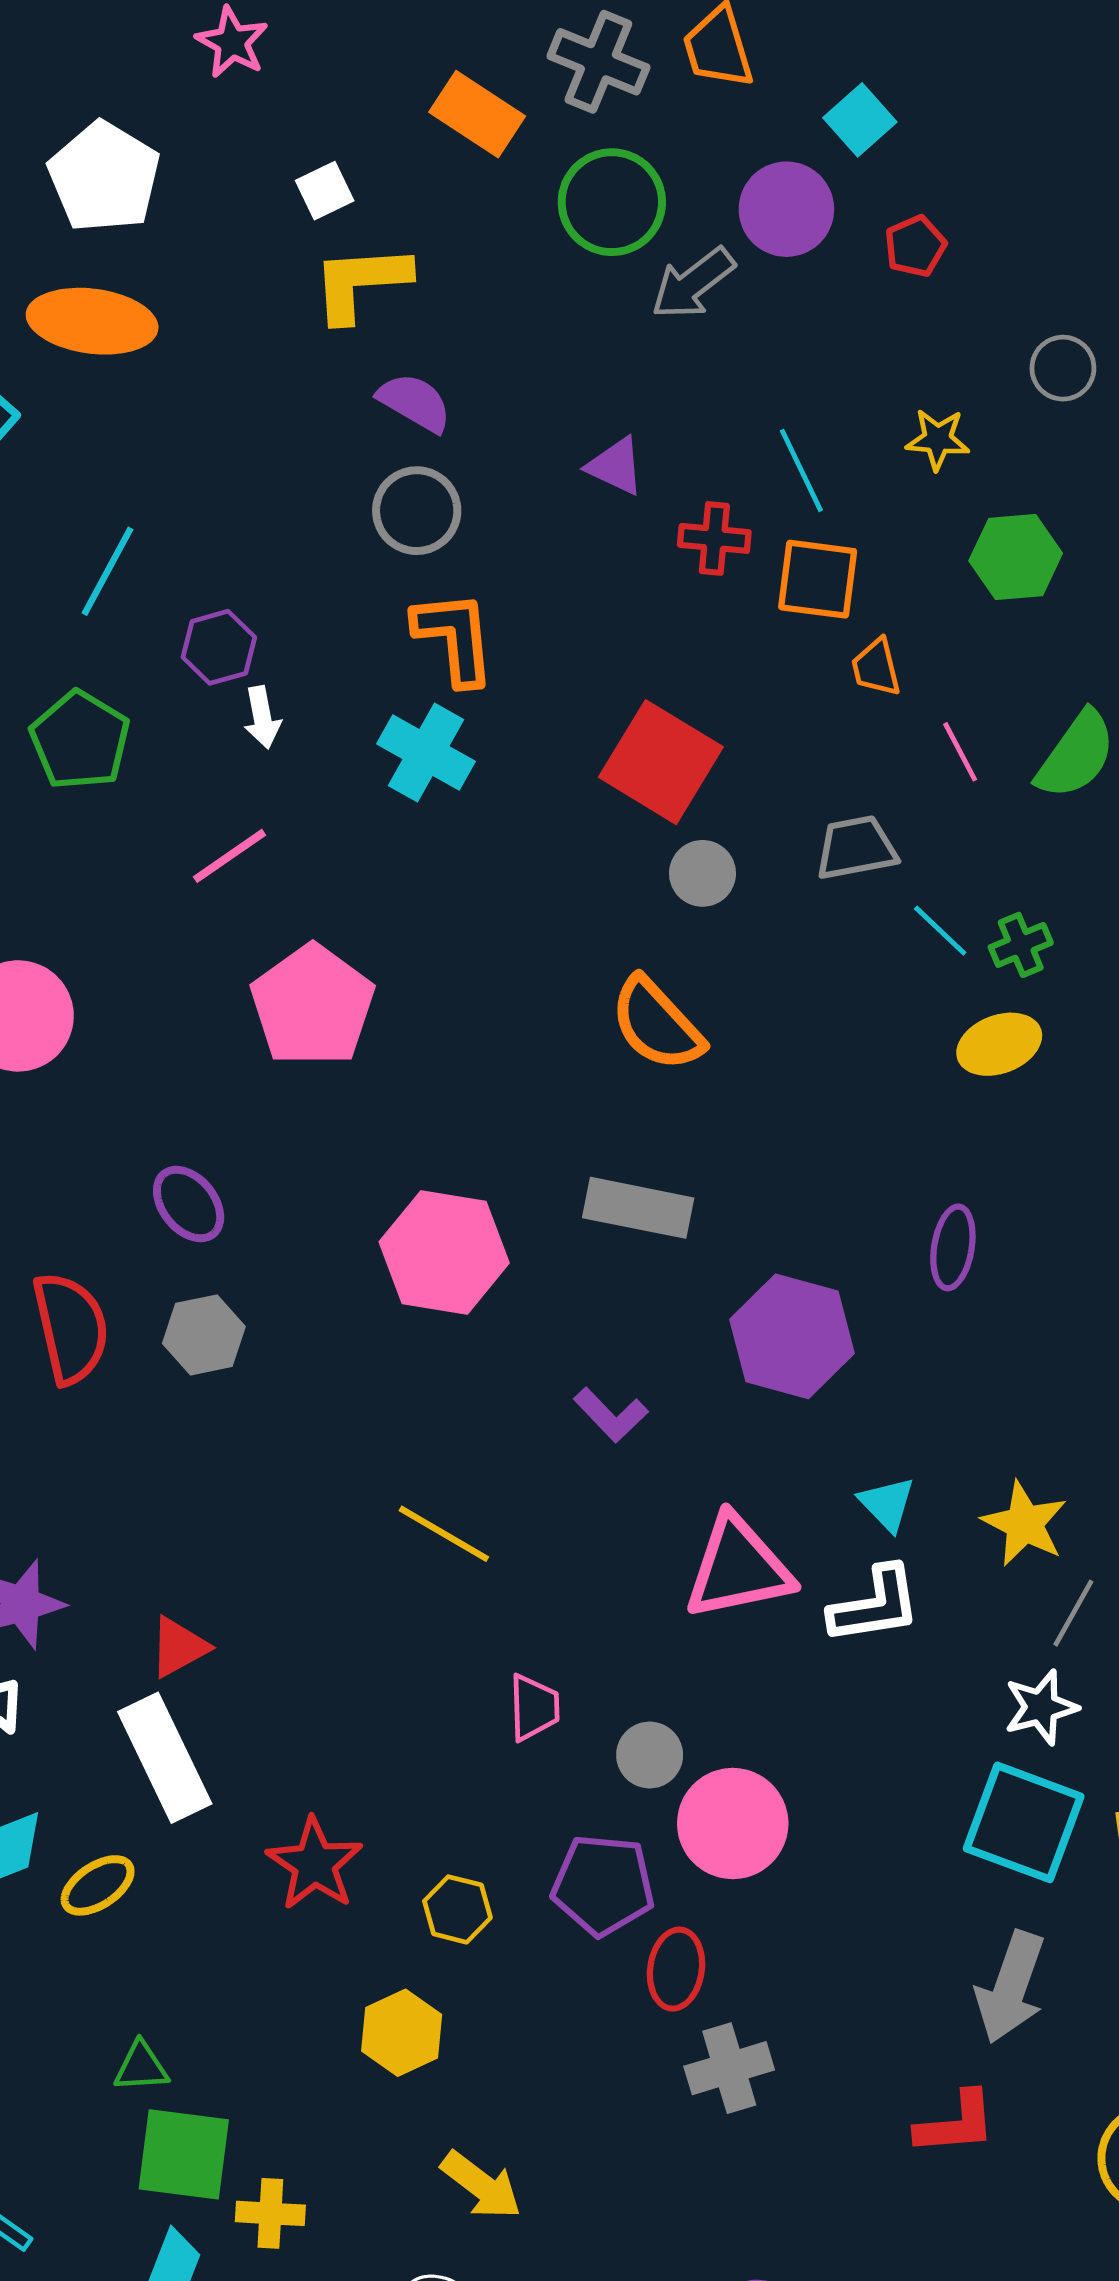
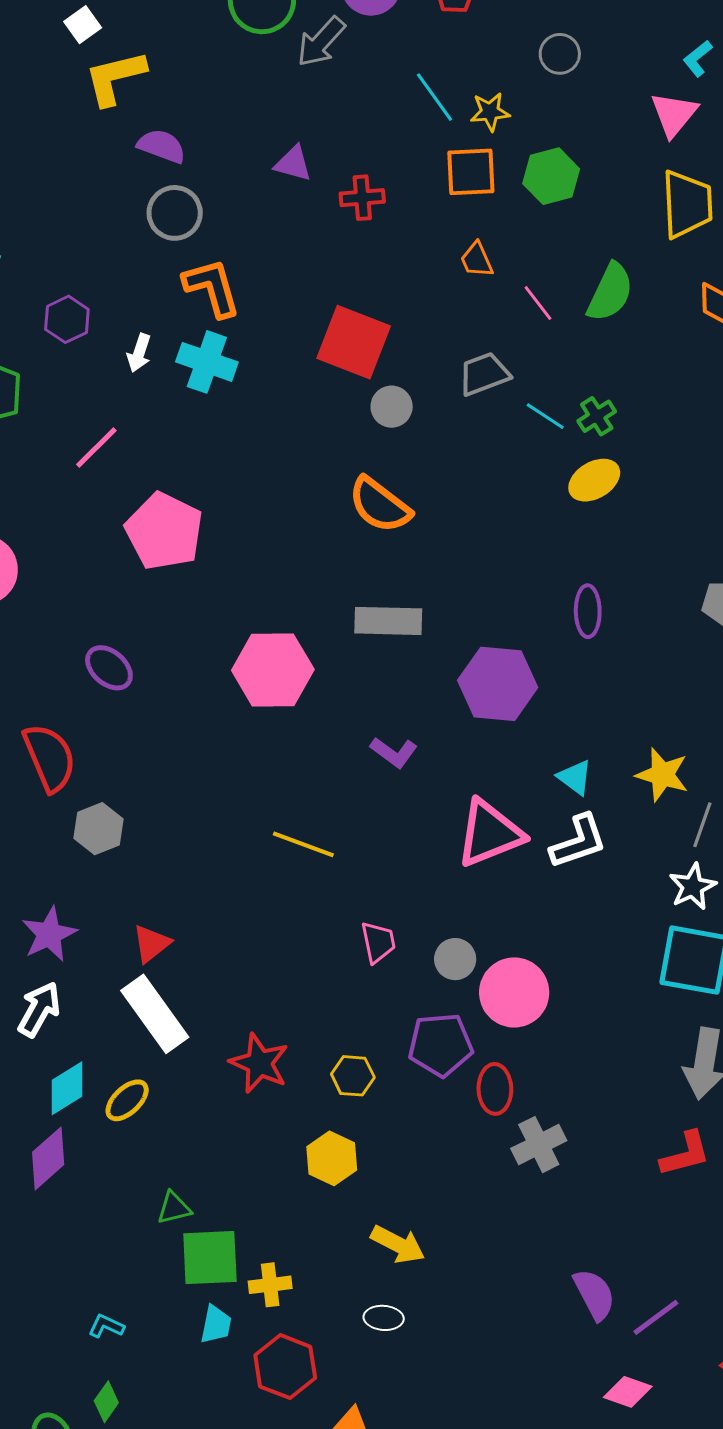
cyan line: (801, 470) -> (434, 97), moved
orange square: (818, 579) -> (471, 172), moved
white arrow: (262, 717) -> (139, 353), moved, turned 39
gray hexagon: (204, 1335) -> (98, 829), moved

